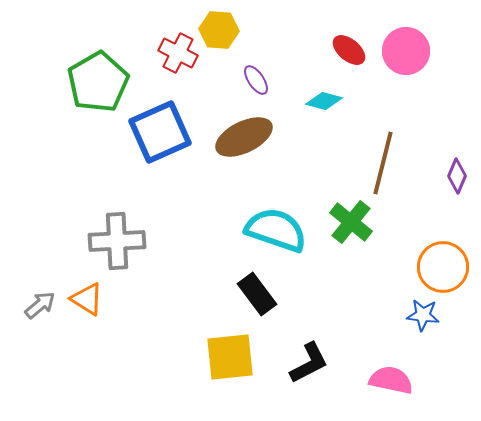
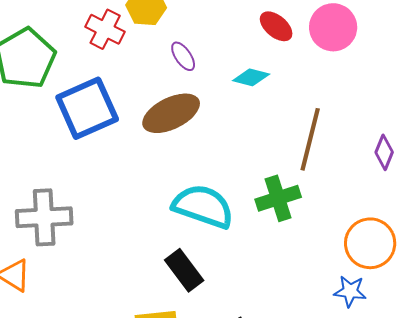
green cross: (351, 222) -> (278, 198), turned 33

